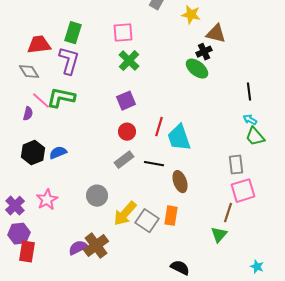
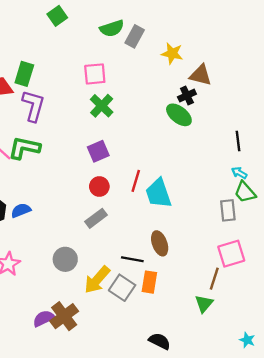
green rectangle: (73, 33) -> (24, 74), moved
black line: (154, 164) -> (132, 259), moved
gray rectangle: (236, 165) -> (228, 210), moved

